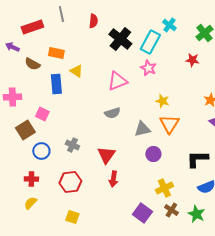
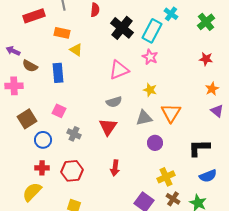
purple arrow: (12, 47) -> (13, 51), moved
orange rectangle: (56, 53) -> (62, 33), moved
red star: (192, 60) -> (206, 59), moved
brown semicircle: (32, 64) -> (30, 66), moved
yellow triangle: (76, 71) -> (76, 50), moved
yellow star: (162, 101) -> (150, 90), moved
pink square: (42, 114) -> (59, 111), moved
red triangle: (106, 155) -> (108, 127), moved
red cross: (31, 179) -> (42, 168), moved
yellow semicircle: (30, 203) -> (32, 192), size x1.5

